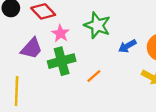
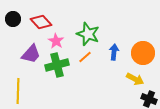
blue arrow: (127, 46) -> (114, 52), turned 126
orange line: (94, 76) -> (85, 57), moved

